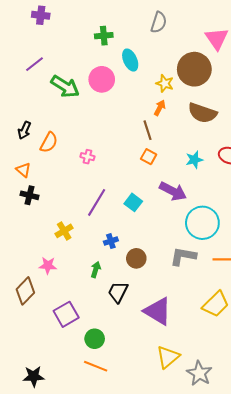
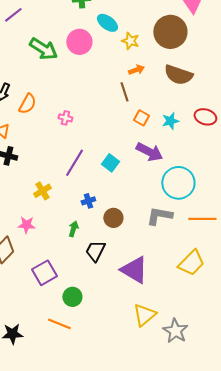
cyan ellipse: (130, 60) -> (107, 23), turned -30
purple line: (35, 64) -> (13, 15), moved
yellow star: (165, 83) -> (130, 41), moved
orange arrow: (160, 108) -> (136, 70), turned 42
orange square: (149, 157) -> (141, 118), moved
orange line: (96, 366) -> (59, 324), moved

